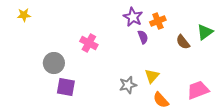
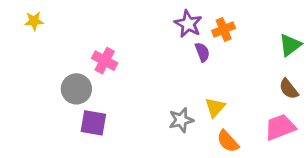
brown semicircle: (183, 42) -> (289, 89), moved
pink cross: (89, 43) -> (105, 61), moved

